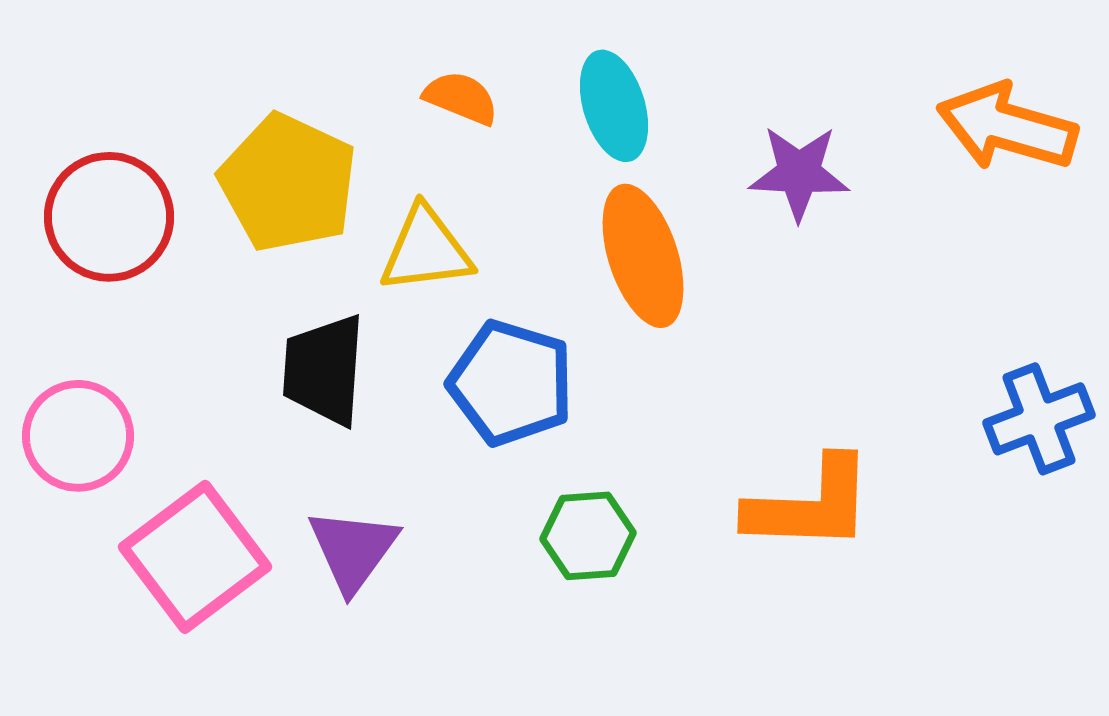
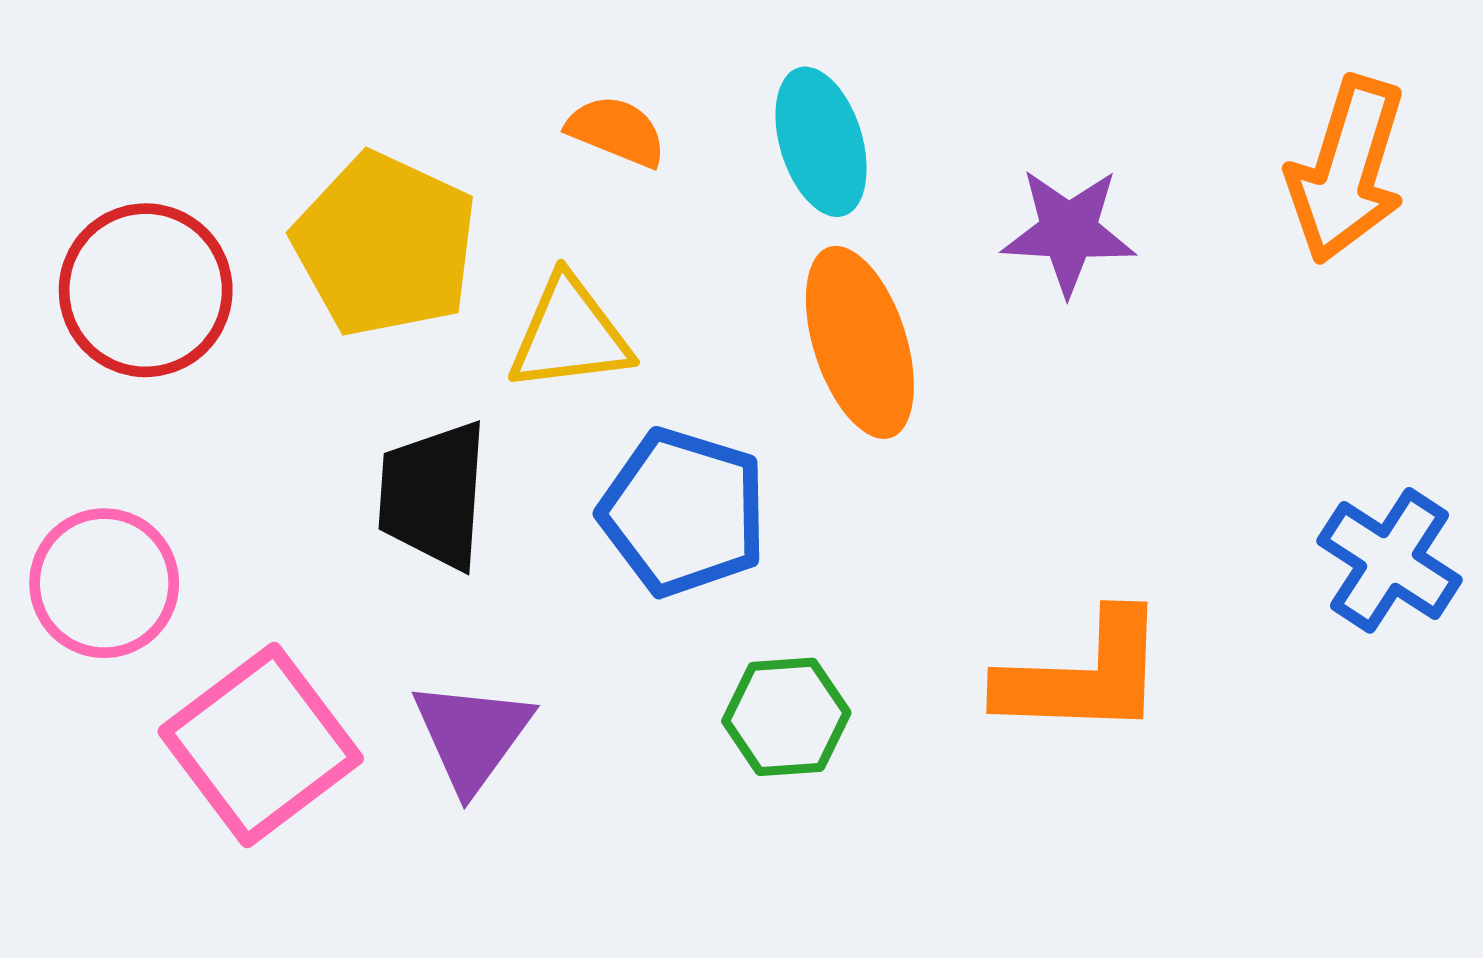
orange arrow: (1007, 127) -> (1347, 170), turned -89
blue cross: (1039, 419) -> (1390, 560), turned -36

